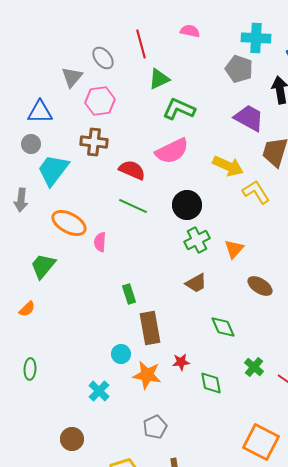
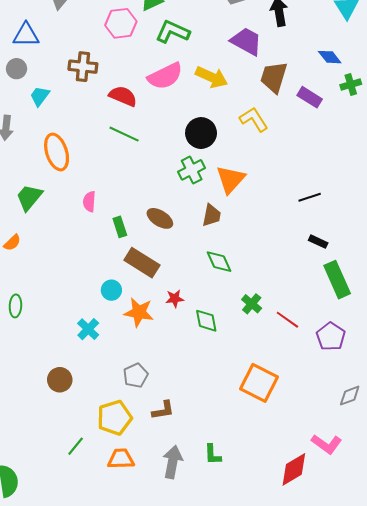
pink hexagon: (100, 101) -> (121, 23), moved
yellow arrow: (228, 166) -> (212, 77), moved
cyan trapezoid: (53, 170) -> (40, 96), size x0.6
black circle: (187, 205) -> (201, 133), moved
orange ellipse: (69, 223) -> (57, 152), turned 44
pink semicircle: (100, 242) -> (89, 202), moved
orange triangle: (234, 249) -> (231, 179), size x1.4
brown trapezoid: (196, 283) -> (212, 215), moved, turned -50
brown ellipse: (260, 286) -> (160, 218), moved
brown rectangle: (150, 328) -> (142, 263), turned -48
gray pentagon: (155, 427) -> (136, 376), moved

